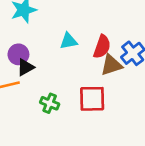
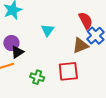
cyan triangle: (69, 41) -> (48, 30), turned -40
red semicircle: (102, 47) -> (86, 21), moved, turned -42

